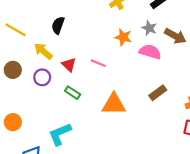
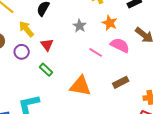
gray star: (149, 28) -> (80, 26), moved
orange star: (123, 37) -> (110, 23), moved
pink line: (98, 63) -> (96, 52), moved

